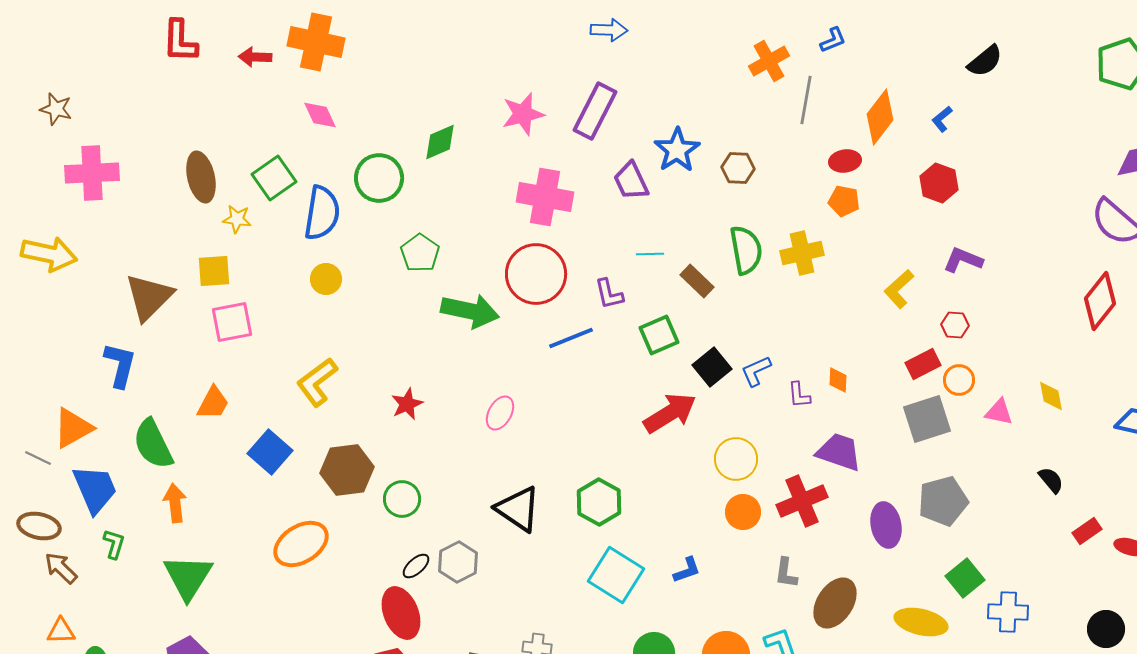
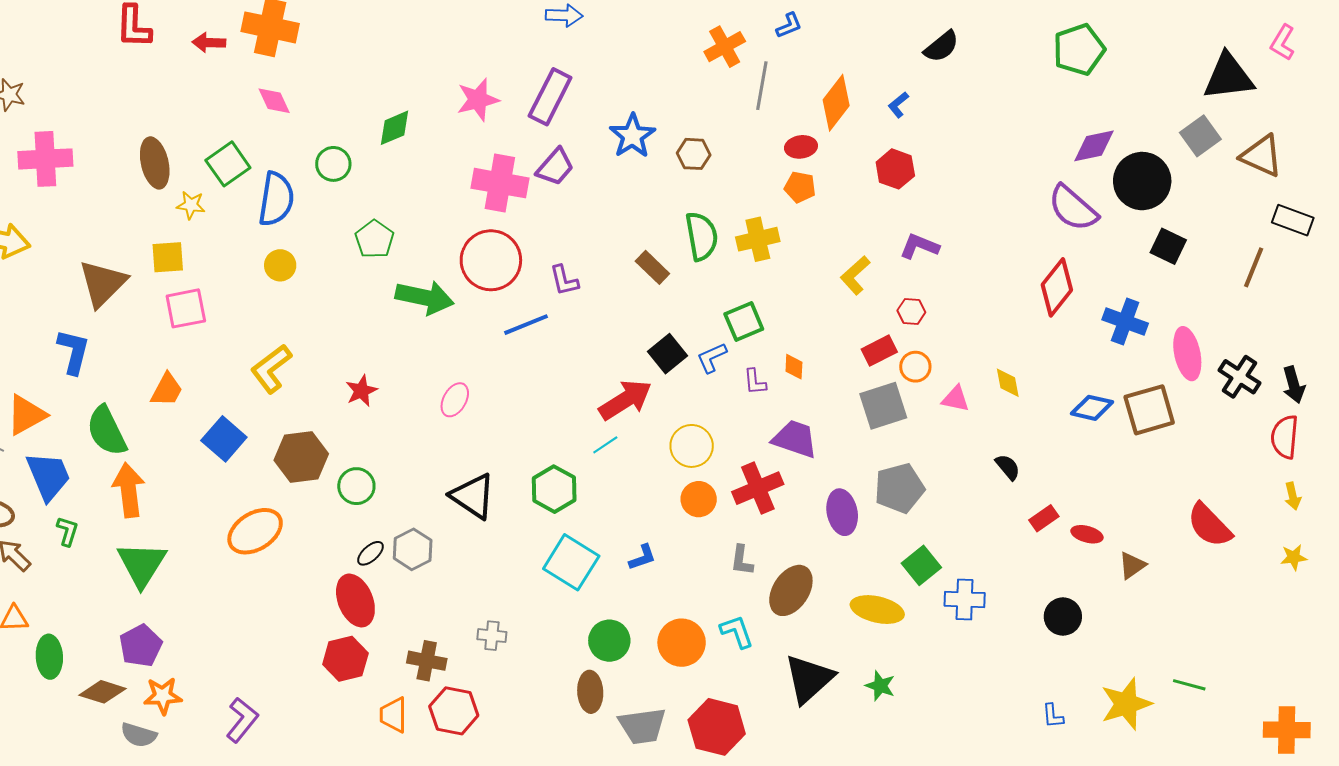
green circle: (379, 178) -> (333, 164), size x0.7
purple trapezoid: (631, 181) -> (555, 167), moved, turned -114
cyan line: (650, 254) -> (605, 445), moved, turned -32
green square: (659, 335) -> (744, 322), moved
orange arrow: (175, 503) -> (129, 490), size x1.4

